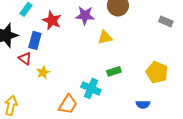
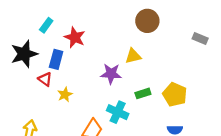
purple star: (85, 15) -> (111, 74), moved
yellow pentagon: (157, 72) -> (175, 95), moved

